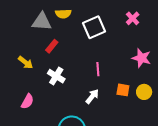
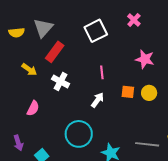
yellow semicircle: (63, 14) -> (17, 33), moved
gray triangle: (42, 22) -> (43, 28), turned -50
red rectangle: (52, 46) -> (55, 52), size x1.5

